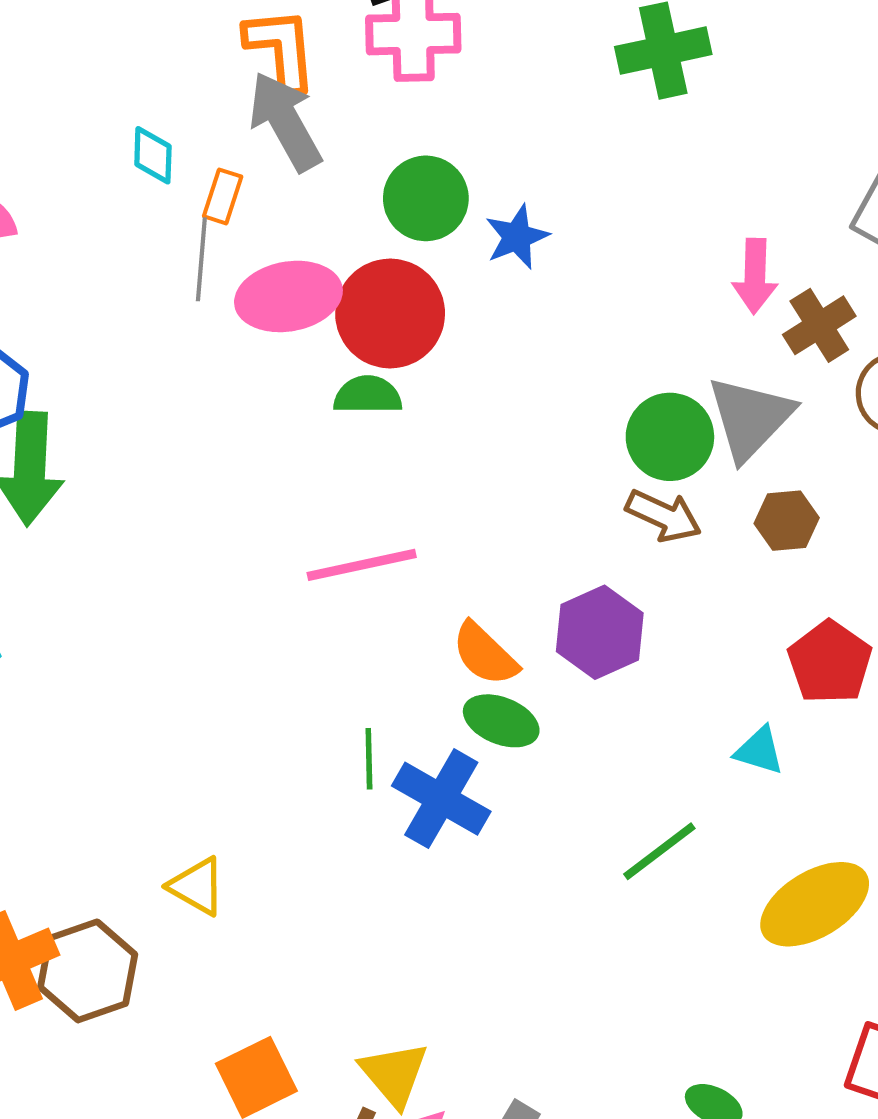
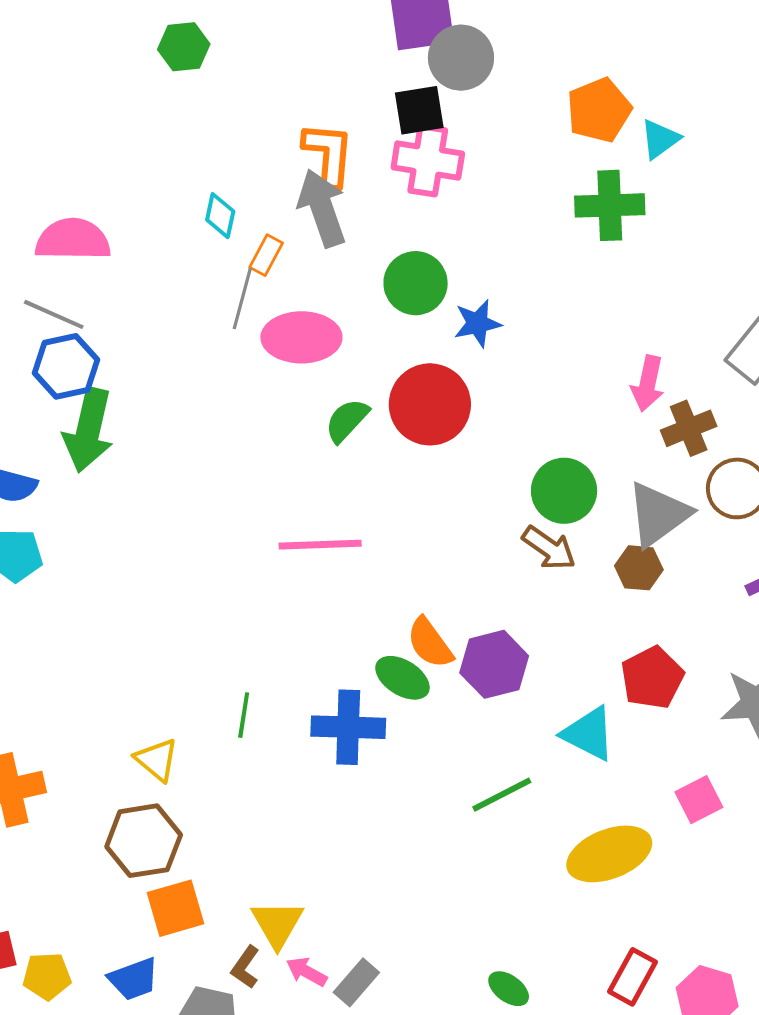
red circle: (390, 313) -> (430, 404), moved
green semicircle: (368, 395) -> (347, 420), turned -57
gray triangle: (750, 418) -> (658, 514), moved
purple hexagon: (600, 632) -> (494, 664), moved
orange semicircle: (485, 654) -> (430, 643), moved
cyan triangle: (759, 751) -> (589, 734), size x1.5
green line: (369, 759) -> (244, 715), moved
blue cross: (441, 799) -> (348, 727), turned -38
brown hexagon: (88, 971) -> (144, 841), moved

